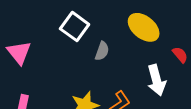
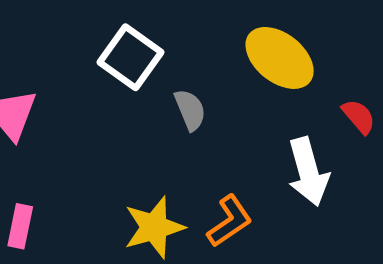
gray semicircle: (102, 51) -> (190, 110), turned -42

